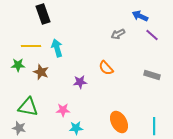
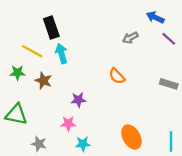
black rectangle: (43, 14) -> (51, 28), moved
yellow line: (31, 46) -> (32, 51), turned 30
purple star: (80, 82) -> (78, 100), moved
green triangle: (28, 107) -> (16, 114), moved
gray star: (19, 128) -> (39, 144), moved

